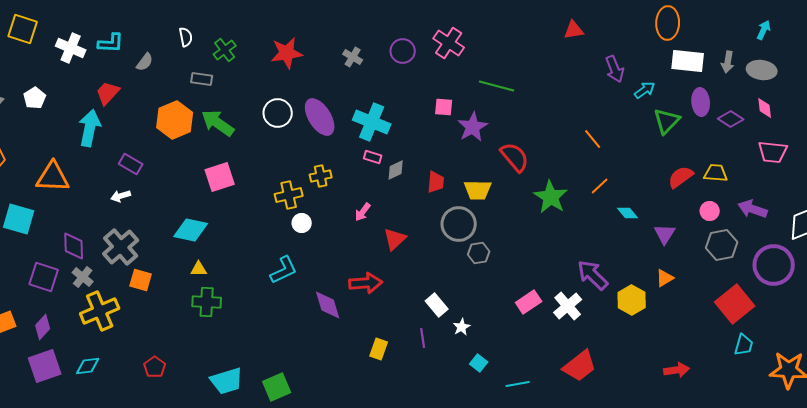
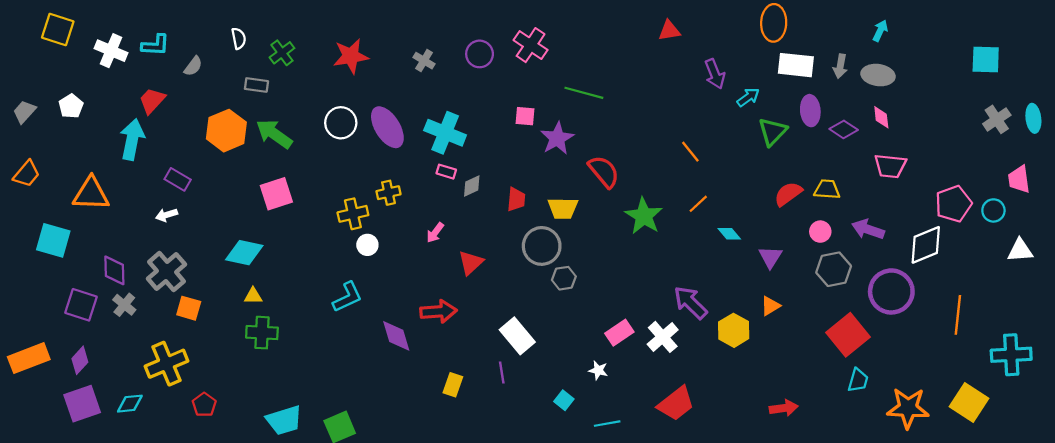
white rectangle: (437, 305) -> (517, 336), size x1.4
yellow cross: (100, 311) -> (166, 364), moved
white star: (462, 327) -> (598, 370), moved, turned -30

